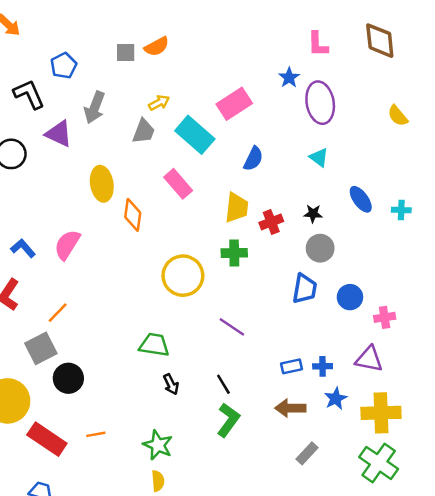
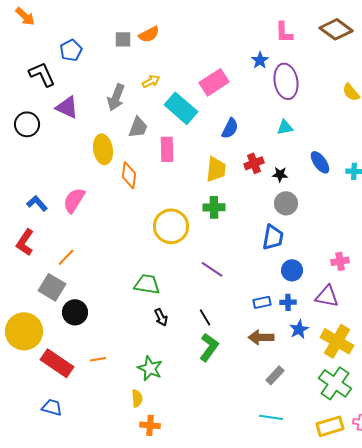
brown diamond: (380, 41) -> (336, 29), turned -48
gray arrow: (95, 107) -> (116, 97), moved
gray trapezoid: (144, 131) -> (138, 127), moved
cyan triangle: (319, 158) -> (285, 127), turned -48
pink rectangle: (178, 184) -> (167, 149), turned 40
red cross: (271, 222) -> (254, 163), moved
blue circle: (350, 297) -> (292, 270), moved
gray square: (41, 348) -> (52, 287), turned -32
yellow cross: (381, 413) -> (337, 341), turned 32
yellow semicircle: (158, 481) -> (137, 398), moved

